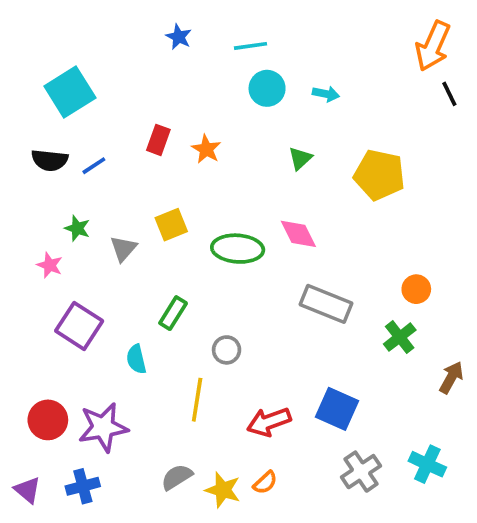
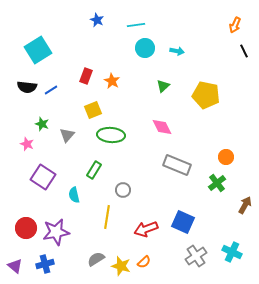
orange arrow: (433, 46) -> (235, 25), size x0.6
yellow square: (171, 225) -> (93, 110), moved
green ellipse: (238, 249) -> (111, 135), moved

